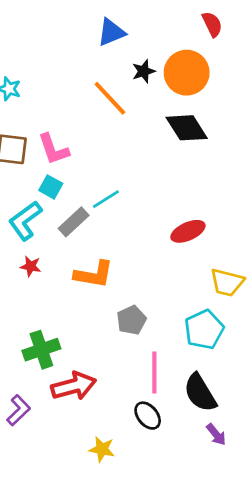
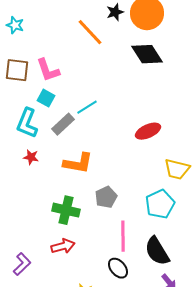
cyan L-shape: (25, 221) -> (27, 123), turned -32
green cross: (41, 350) -> (66, 210), moved, turned 32
red arrow: (74, 386) -> (63, 246), size x0.7

